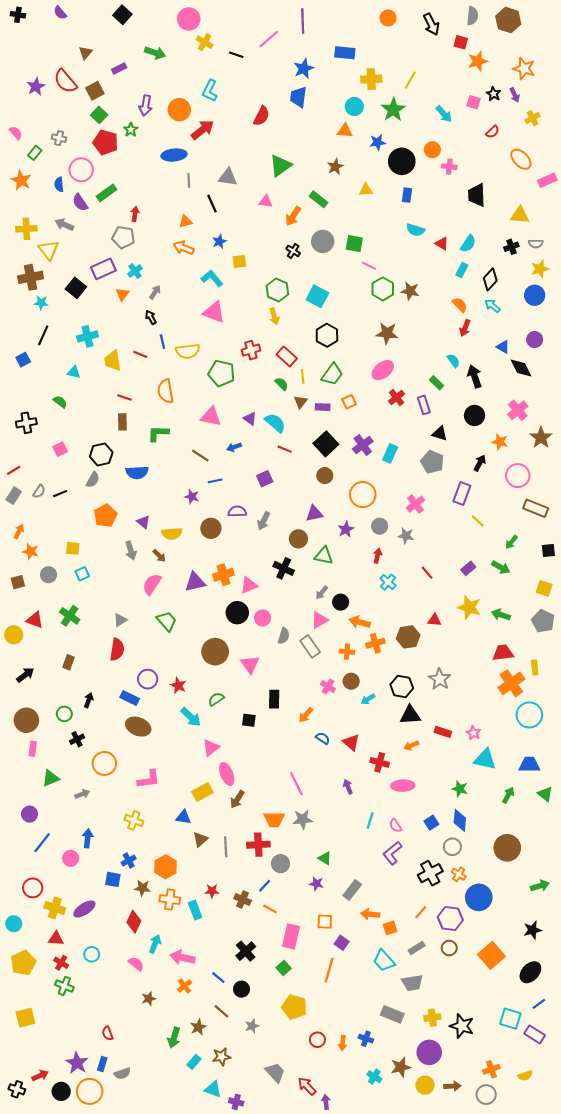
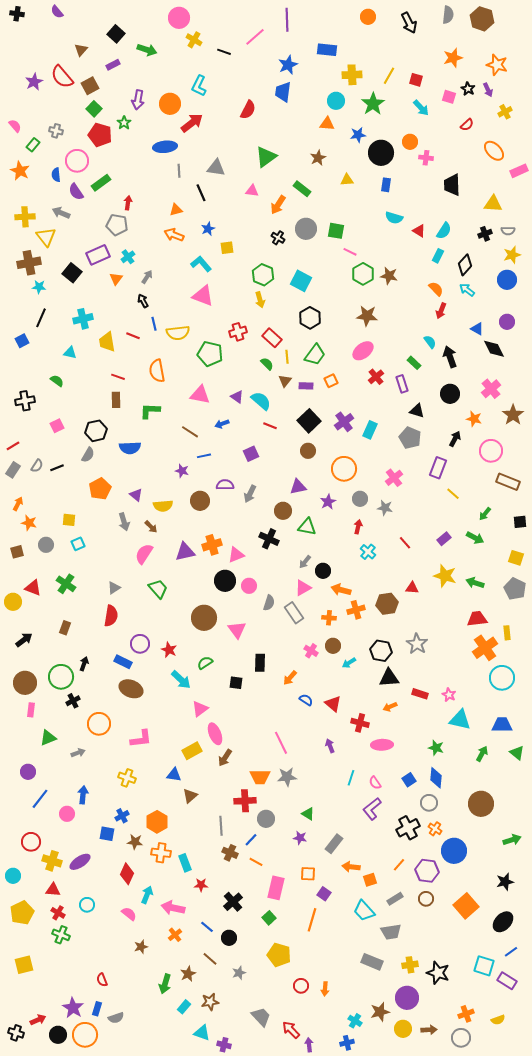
black square: (122, 15) -> (116, 34), moved
red square: (461, 42) -> (416, 80), moved
green circle: (64, 714) -> (61, 677), size x1.6
gray line: (226, 847) -> (221, 826), moved
red star: (212, 891) -> (201, 885), moved
blue cross: (366, 1039) -> (347, 1043), moved, turned -32

